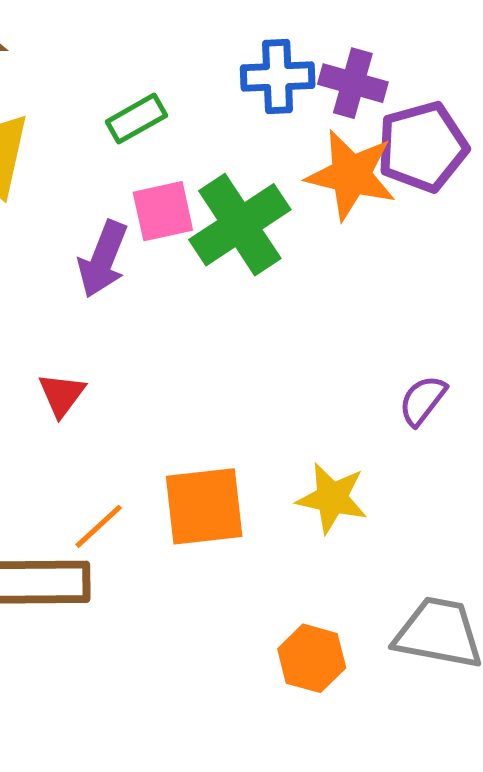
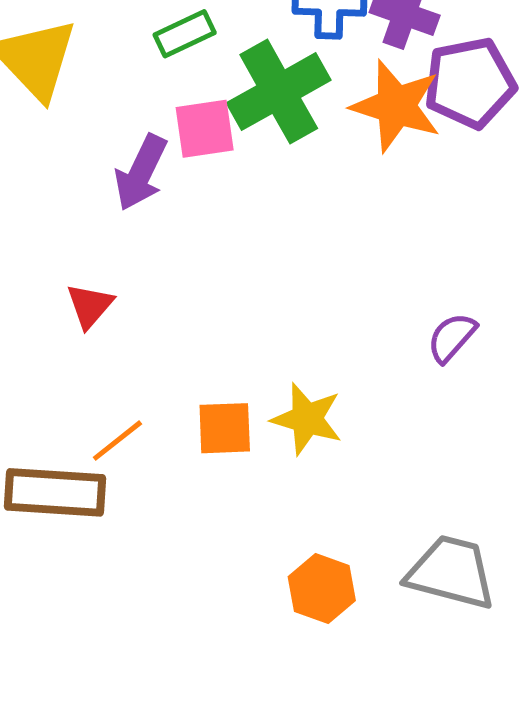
green cross: (240, 225) -> (279, 92), moved
yellow star: (332, 498) -> (307, 419), moved
orange square: (204, 506) -> (225, 428), size x0.7

